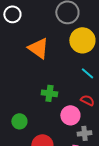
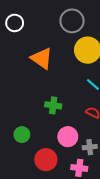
pink circle: (70, 115) -> (68, 137), moved

